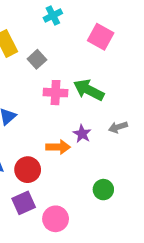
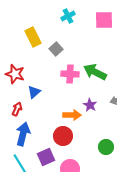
pink square: (101, 37) -> (104, 20), moved, turned -30
red circle: (28, 170) -> (63, 136), moved

